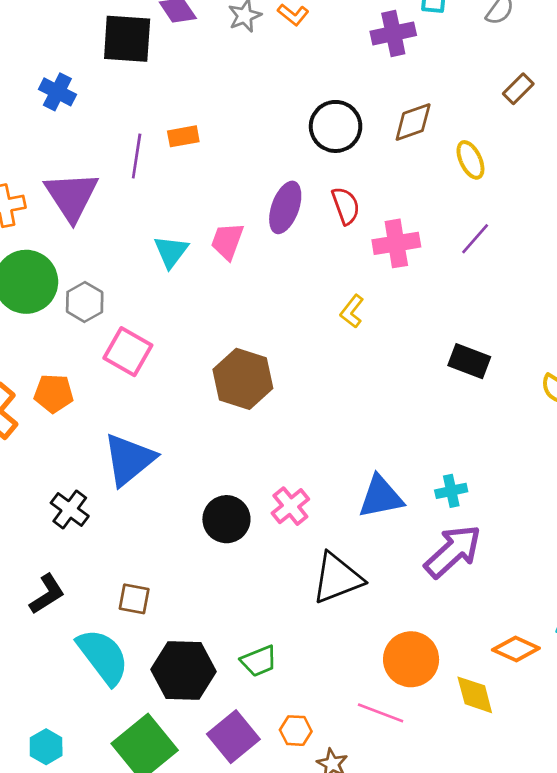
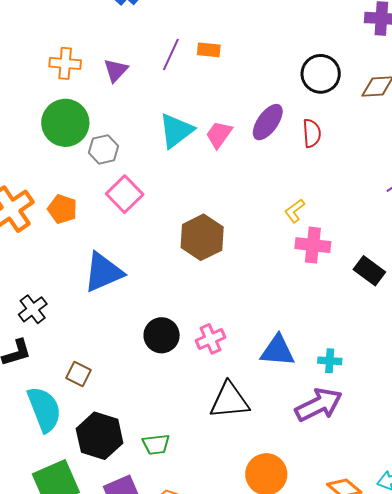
purple triangle: (72, 196) -> (116, 70), size x0.6
pink cross: (396, 243) -> (313, 245), moved
cyan triangle: (171, 252) -> (176, 131), size x1.4
black cross: (70, 509) -> (33, 309), moved

